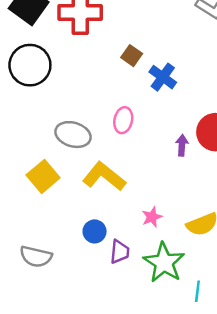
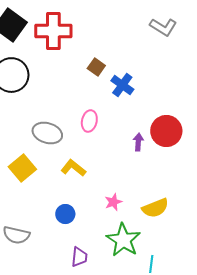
yellow L-shape: (104, 176) -> (73, 168), size x0.7
purple trapezoid: (120, 252) -> (79, 257), moved

